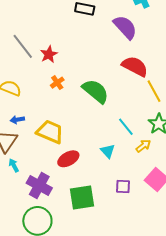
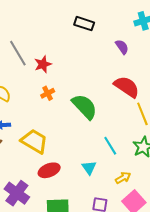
purple semicircle: (125, 27) -> (122, 47), size x0.6
yellow arrow: (143, 146) -> (123, 178), moved

